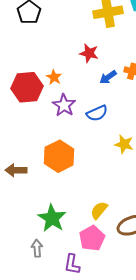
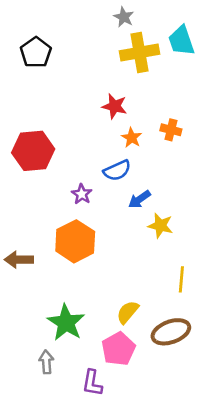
orange star: (54, 77) -> (132, 138), moved
blue arrow: (108, 77) -> (139, 199), moved
purple star: (64, 105) -> (82, 194), moved, size x0.7
blue semicircle: (97, 113) -> (117, 170), moved

